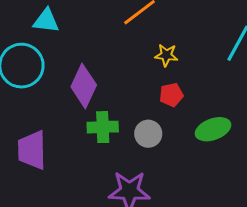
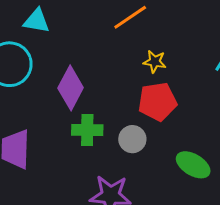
red pentagon: (171, 95) -> (157, 102), size x1.6
green ellipse: (213, 129) -> (193, 165), moved, turned 48

